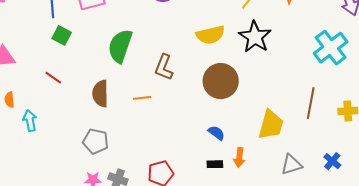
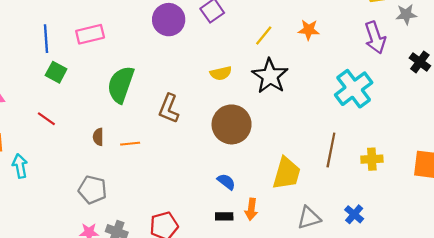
yellow semicircle: (210, 35) -> (221, 73), size x0.7
brown semicircle: (100, 94) -> (98, 137), size x0.6
orange line: (142, 98) -> (130, 144), moved

